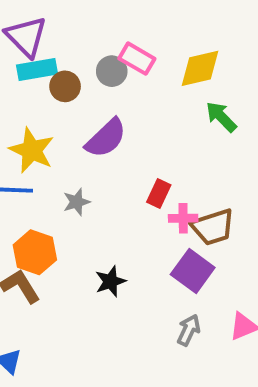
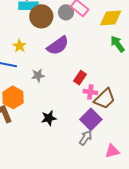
brown circle: (65, 86) -> (41, 16), size x1.5
yellow star: (32, 150) -> (19, 46), size x0.6
brown trapezoid: (213, 227) -> (105, 99), turned -35
gray arrow: (189, 330) -> (86, 138), moved

